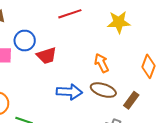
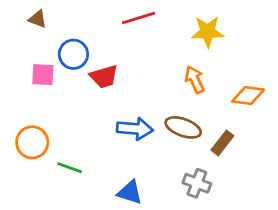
orange arrow: (101, 63) -> (195, 80), moved
orange diamond: (148, 66) -> (248, 96), turned 75

